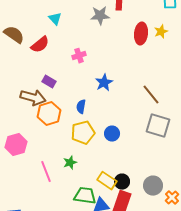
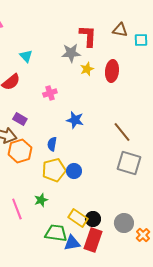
yellow star: (161, 32) -> (87, 69), moved
blue star: (104, 83) -> (75, 120), turned -30
blue circle: (112, 134) -> (74, 171), moved

